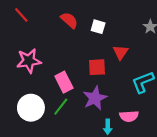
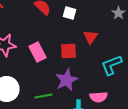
pink rectangle: (64, 82) -> (38, 52), moved
green line: (61, 107) -> (44, 96), moved, turned 42

